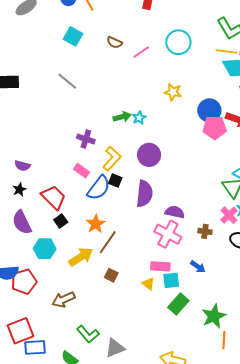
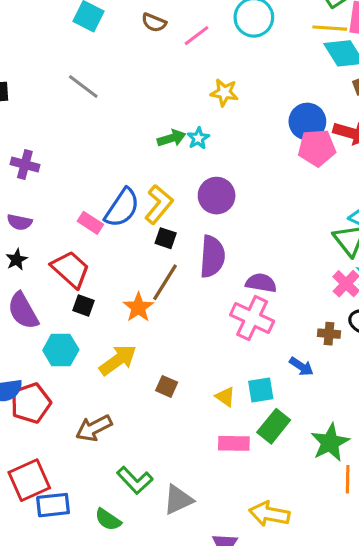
yellow star: (173, 92) -> (224, 93), moved
purple cross: (86, 139) -> (25, 164), moved
pink rectangle: (81, 171) -> (90, 223), moved
blue semicircle: (99, 188) -> (122, 208), moved
black square: (61, 221) -> (83, 305), turned -32
brown cross: (205, 231) -> (329, 334), moved
brown line: (108, 242) -> (165, 282), moved
pink rectangle: (160, 266) -> (234, 443), moved

